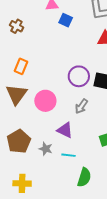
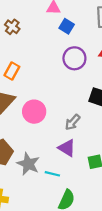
purple circle: (79, 76) -> (74, 58), moved
purple triangle: (65, 130) -> (67, 148), moved
gray star: (46, 149) -> (28, 164), size x1.5

